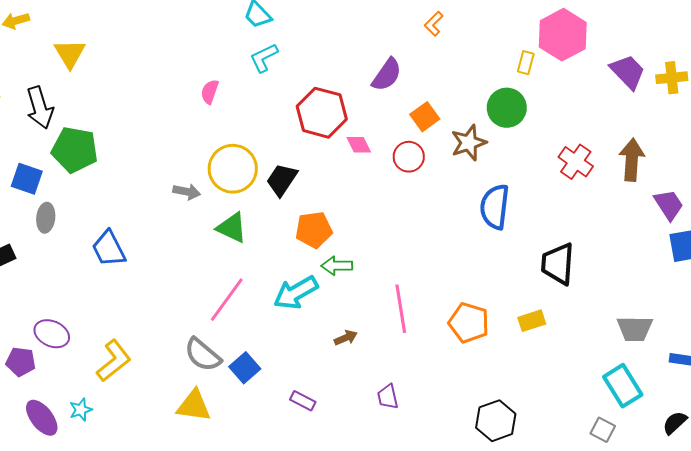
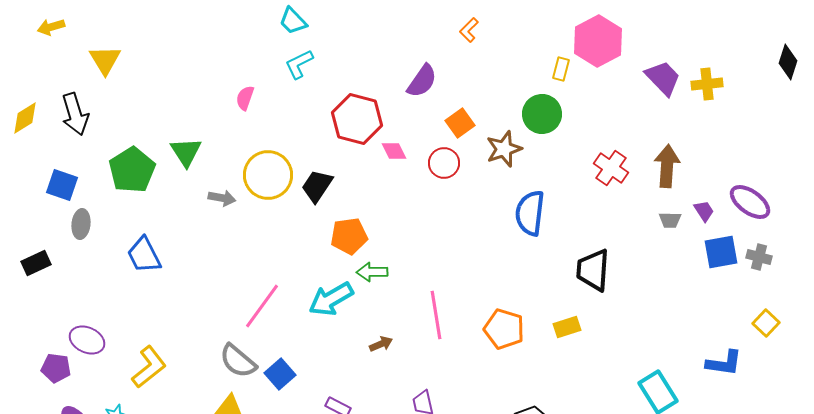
green pentagon: (75, 150) -> (132, 170), moved, turned 30
purple trapezoid: (669, 205) -> (704, 211), size x0.7
green triangle: (232, 228) -> (186, 152), moved, turned 32
gray trapezoid: (635, 329) -> (670, 220), moved, size x0.6

